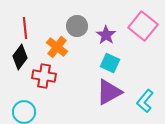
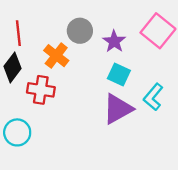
cyan L-shape: (145, 101) -> (153, 97), moved

